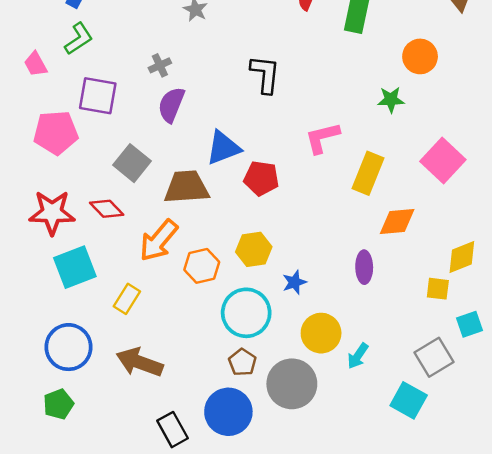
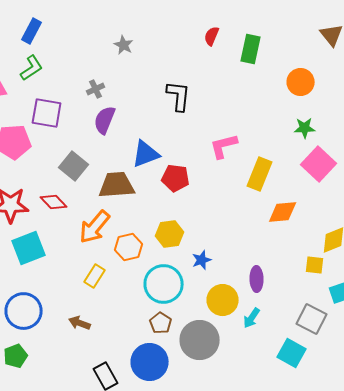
green star: (391, 100) -> (305, 128), moved
purple ellipse: (364, 267) -> (257, 279), moved
yellow rectangle: (127, 299) -> (95, 276), moved
gray square: (434, 357) -> (312, 319), turned -32
brown arrow: (140, 362) -> (80, 323), size x0.6

